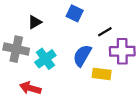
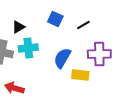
black line: (105, 32) -> (83, 25), moved
cyan cross: (45, 59) -> (28, 48), moved, turned 30

